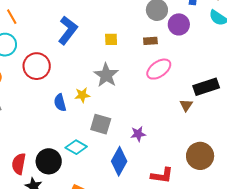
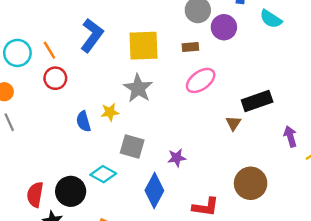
orange line: (12, 17) -> (49, 50), moved
yellow square: (111, 39) -> (144, 46), size x2.0
red circle: (37, 66) -> (55, 78), size x0.7

